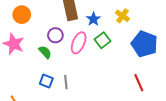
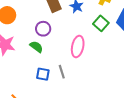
green square: (102, 40) -> (101, 23), moved
pink ellipse: (79, 43) -> (78, 46), moved

